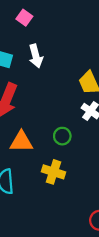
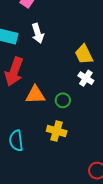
orange triangle: (21, 142) -> (35, 95), moved

